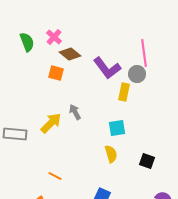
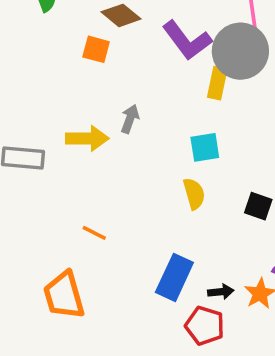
gray circle: (137, 74) -> (240, 51), size x1.8
gray arrow: (75, 112) -> (130, 119), turned 49
yellow arrow: (51, 123) -> (87, 138), turned 45

